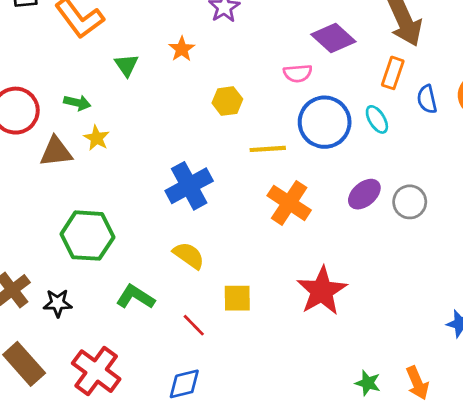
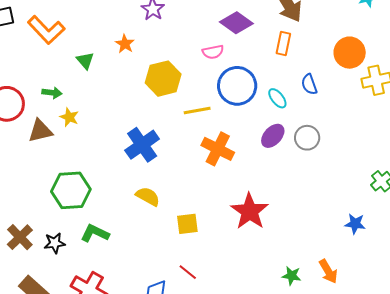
blue semicircle: (427, 99) -> (309, 84), moved
yellow hexagon: (227, 101) -> (163, 79), size x1.6
cyan ellipse: (377, 119) -> (277, 98), moved
green L-shape: (135, 297) -> (95, 233), moved
red line: (194, 325) -> (188, 272), moved

